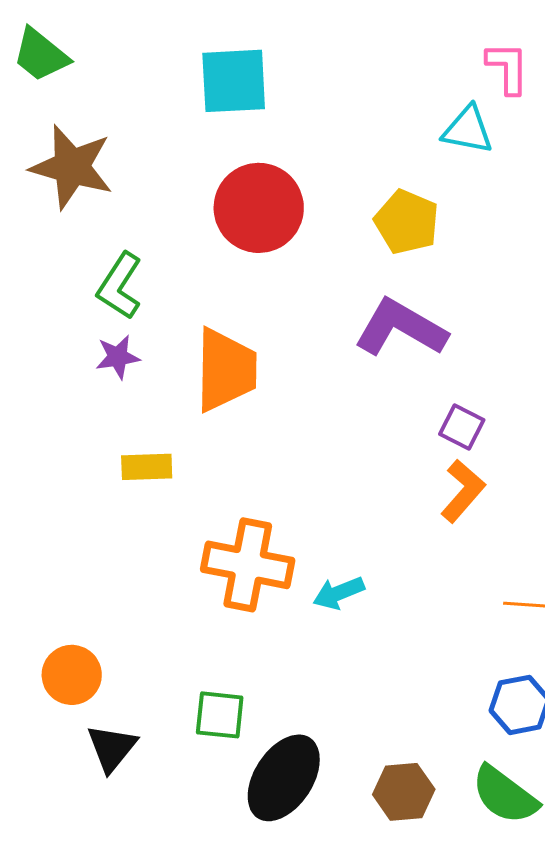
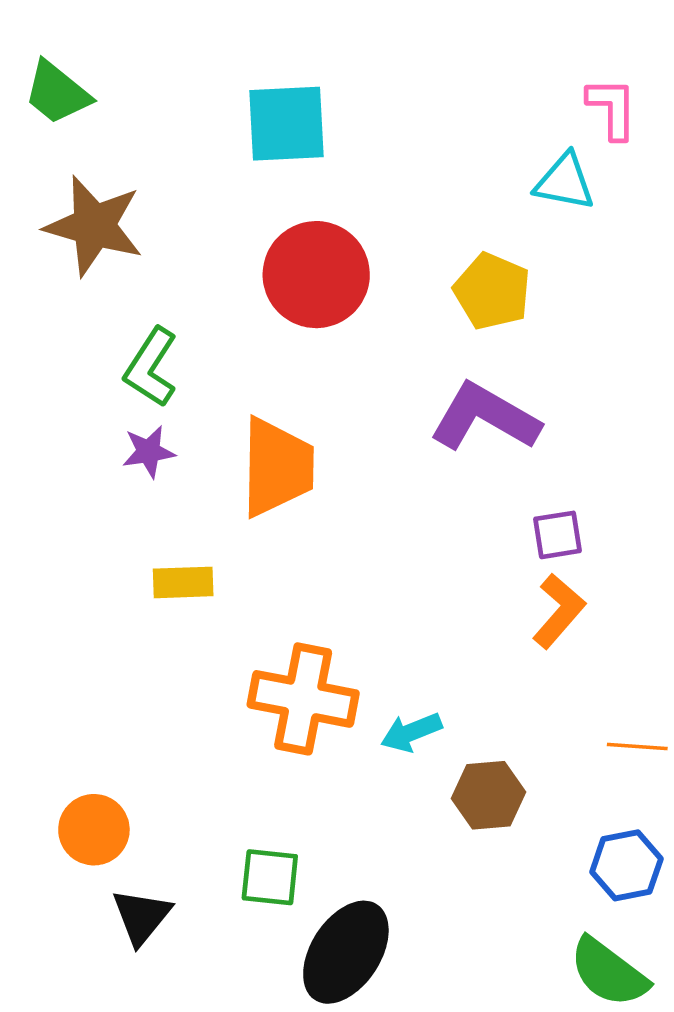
purple square: (462, 427) -> (558, 535), turned -36
brown hexagon: (404, 792) -> (489, 795), moved

